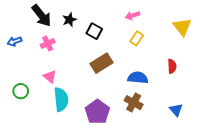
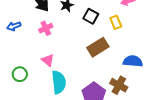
yellow rectangle: (137, 38) -> (116, 22), moved, turned -56
brown cross: (134, 103) -> (119, 85), moved

